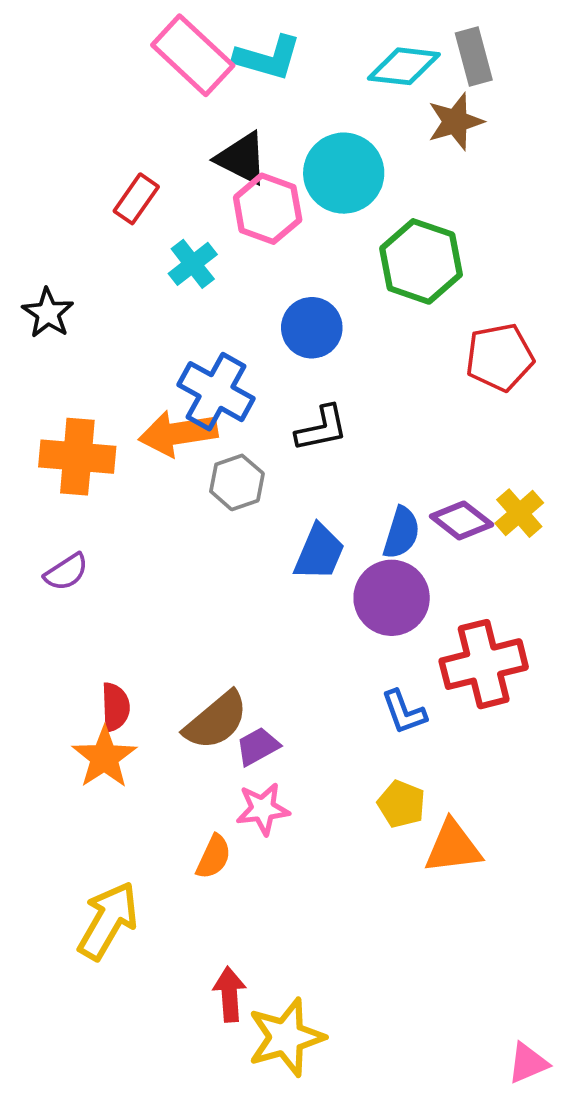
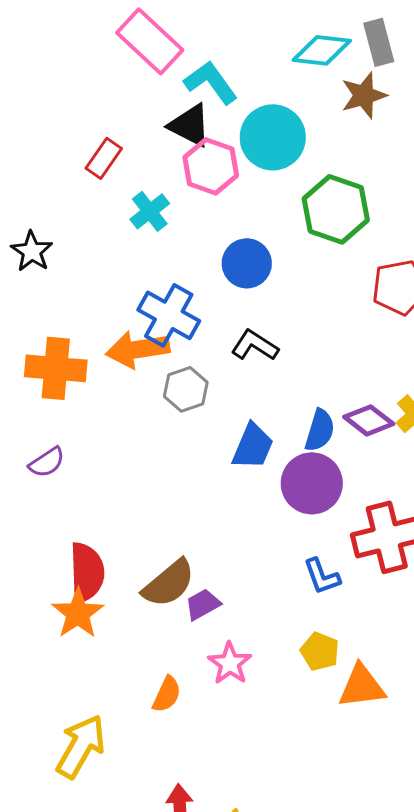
cyan L-shape: (268, 58) -> (211, 82), moved, turned -142
black L-shape: (322, 428) -> (255, 345), turned -135
red semicircle: (115, 707) -> (87, 572), size x1.5
pink star: (263, 809) -> (230, 663), moved, turned -30

